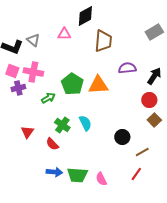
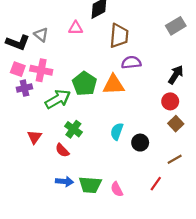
purple semicircle: (127, 68) -> (131, 62), moved
green arrow: (48, 98) -> (58, 99), size x1.6
cyan semicircle: (85, 123) -> (117, 131), moved, turned -133
brown line: (142, 152) -> (175, 159), moved

